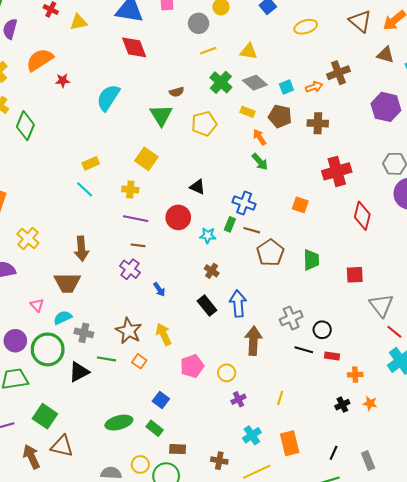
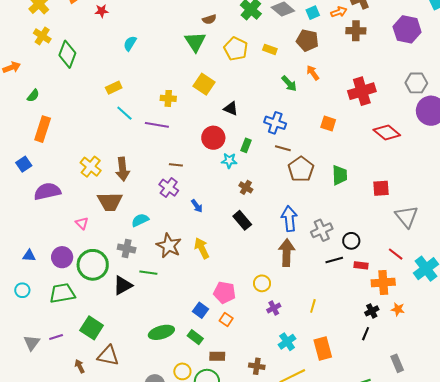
cyan semicircle: (108, 98) -> (130, 43), moved, size x0.6
yellow rectangle: (247, 112) -> (270, 49), moved
brown cross: (318, 123) -> (356, 31), moved
yellow pentagon: (204, 124) -> (236, 49), turned -30
orange arrow: (259, 137) -> (313, 73), moved
yellow square: (146, 159) -> (204, 84), moved
yellow rectangle: (91, 163) -> (114, 88), moved
yellow cross: (130, 190) -> (168, 98), moved
red diamond: (362, 216) -> (387, 132), turned -64
purple line: (136, 219) -> (157, 125), moved
green rectangle: (230, 224) -> (246, 145), moved
cyan star: (208, 235) -> (229, 161), moved
yellow cross: (28, 239) -> (91, 167), moved
blue arrow: (238, 304) -> (289, 219), moved
cyan semicircle: (63, 318) -> (140, 220), moved
red line: (394, 332) -> (396, 254), moved
black line: (304, 350) -> (334, 260), turned -30
orange square: (139, 361) -> (226, 320), moved
pink pentagon: (192, 366) -> (224, 292), moved, turned 30
orange cross: (355, 375) -> (383, 282), size x1.6
black line: (334, 453) -> (366, 334), moved
brown arrow: (31, 457) -> (80, 366), size x0.6

